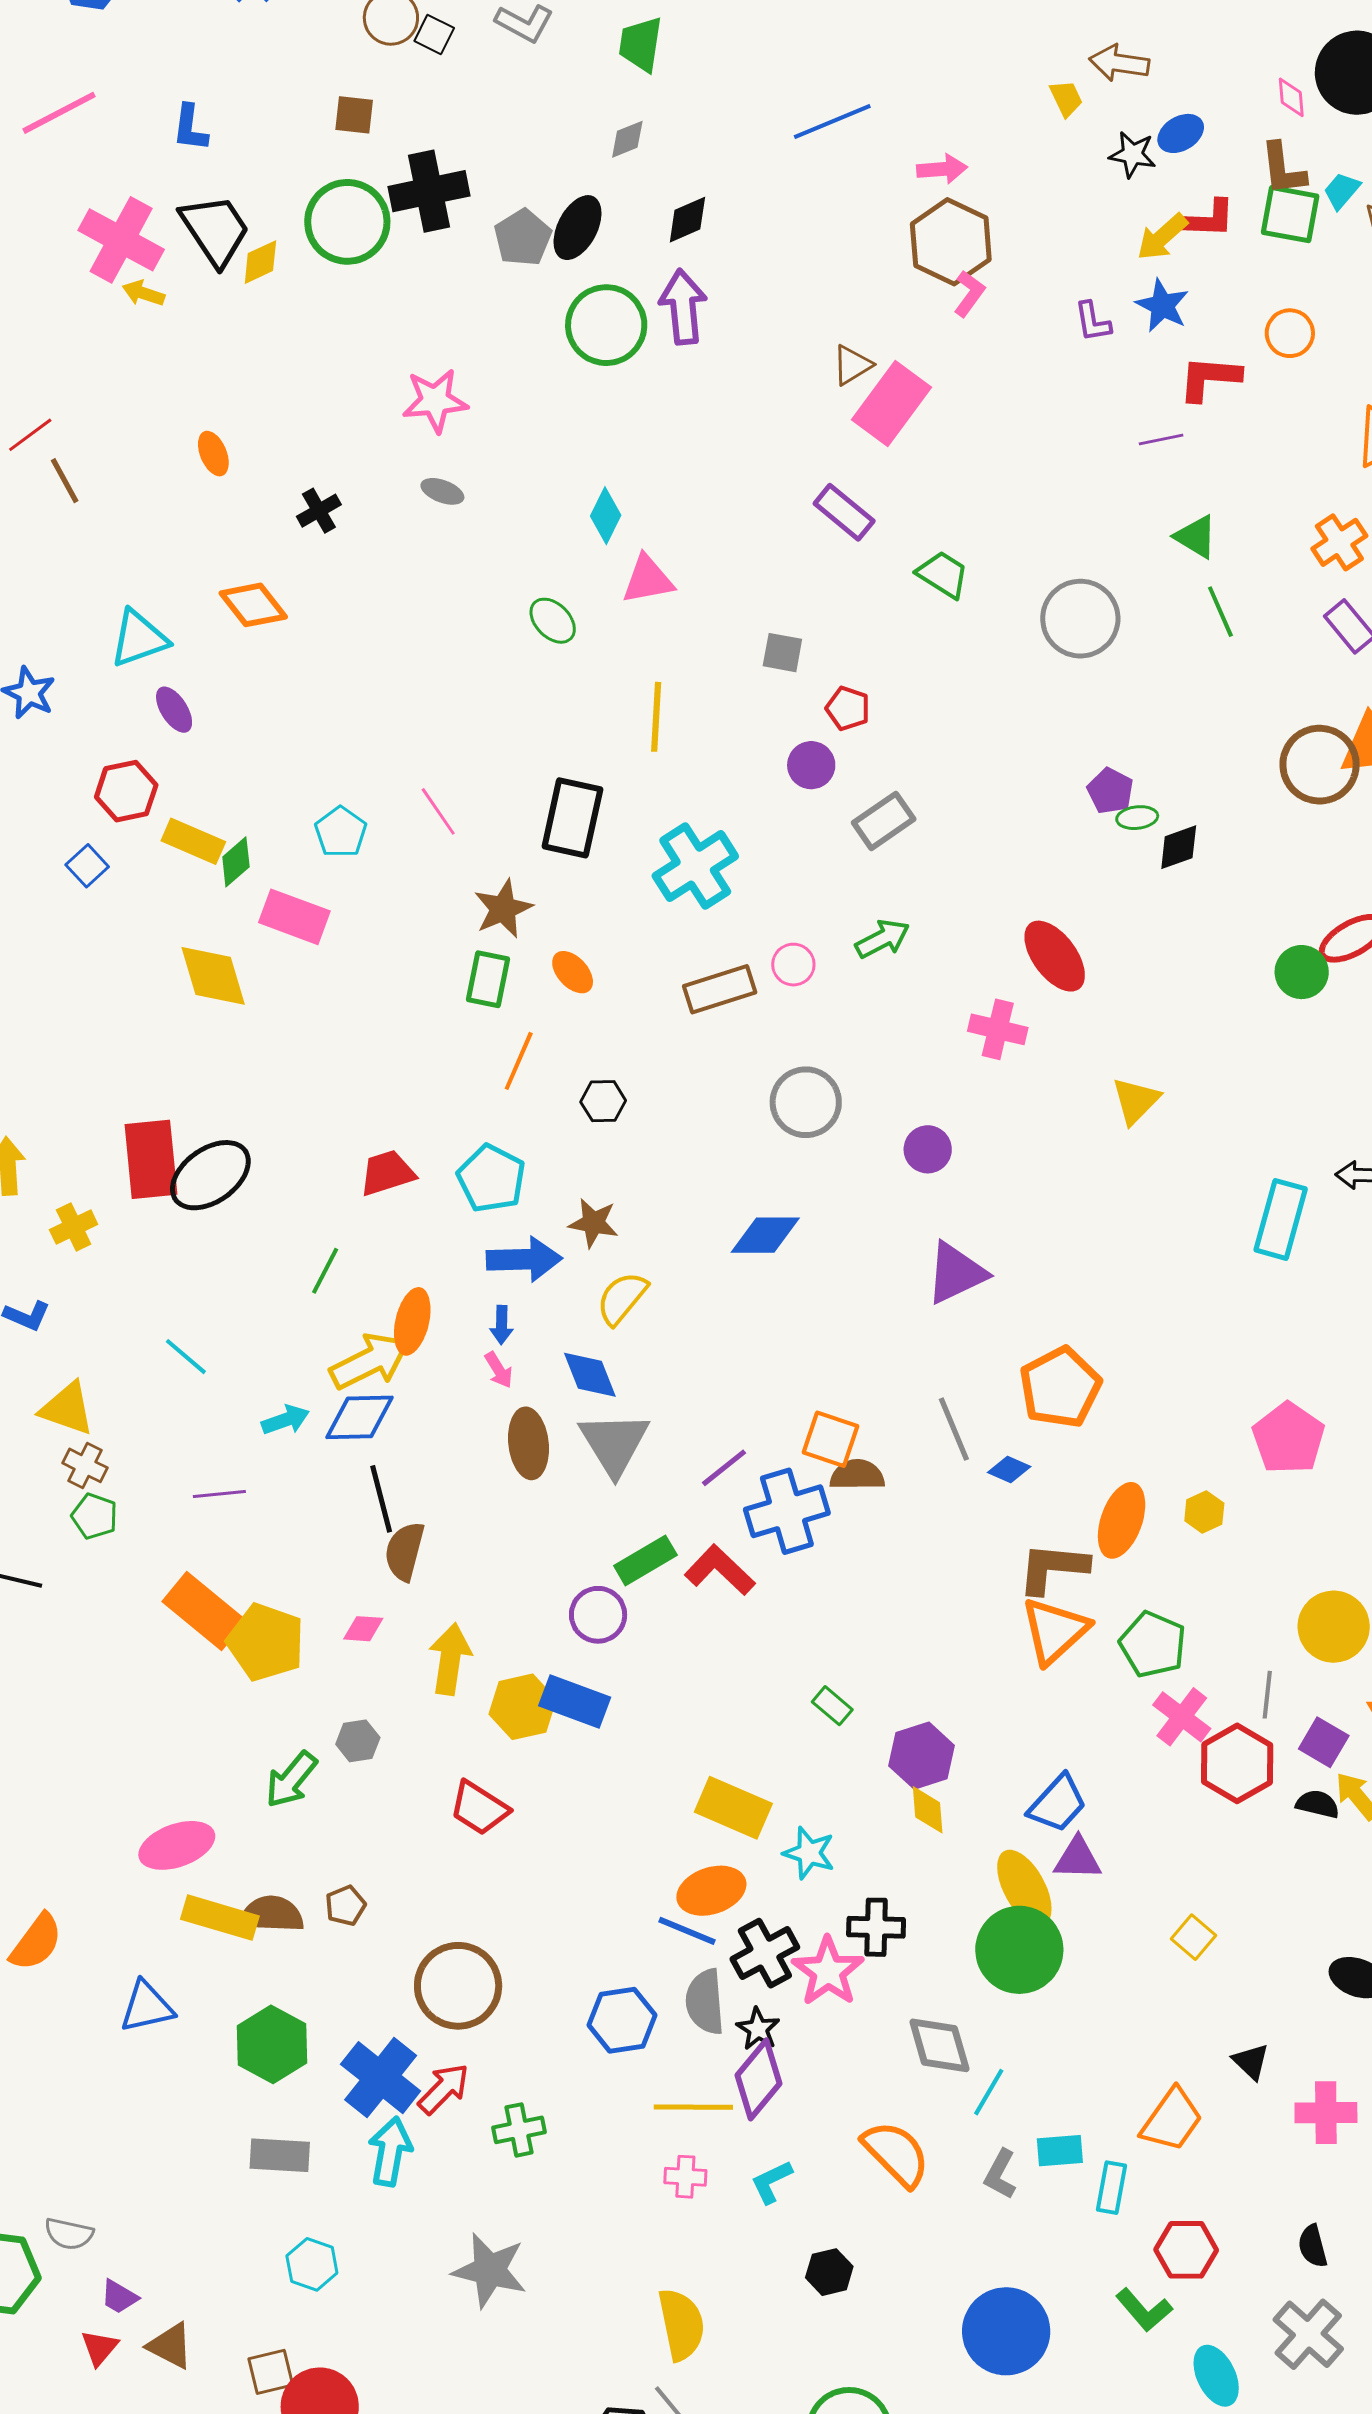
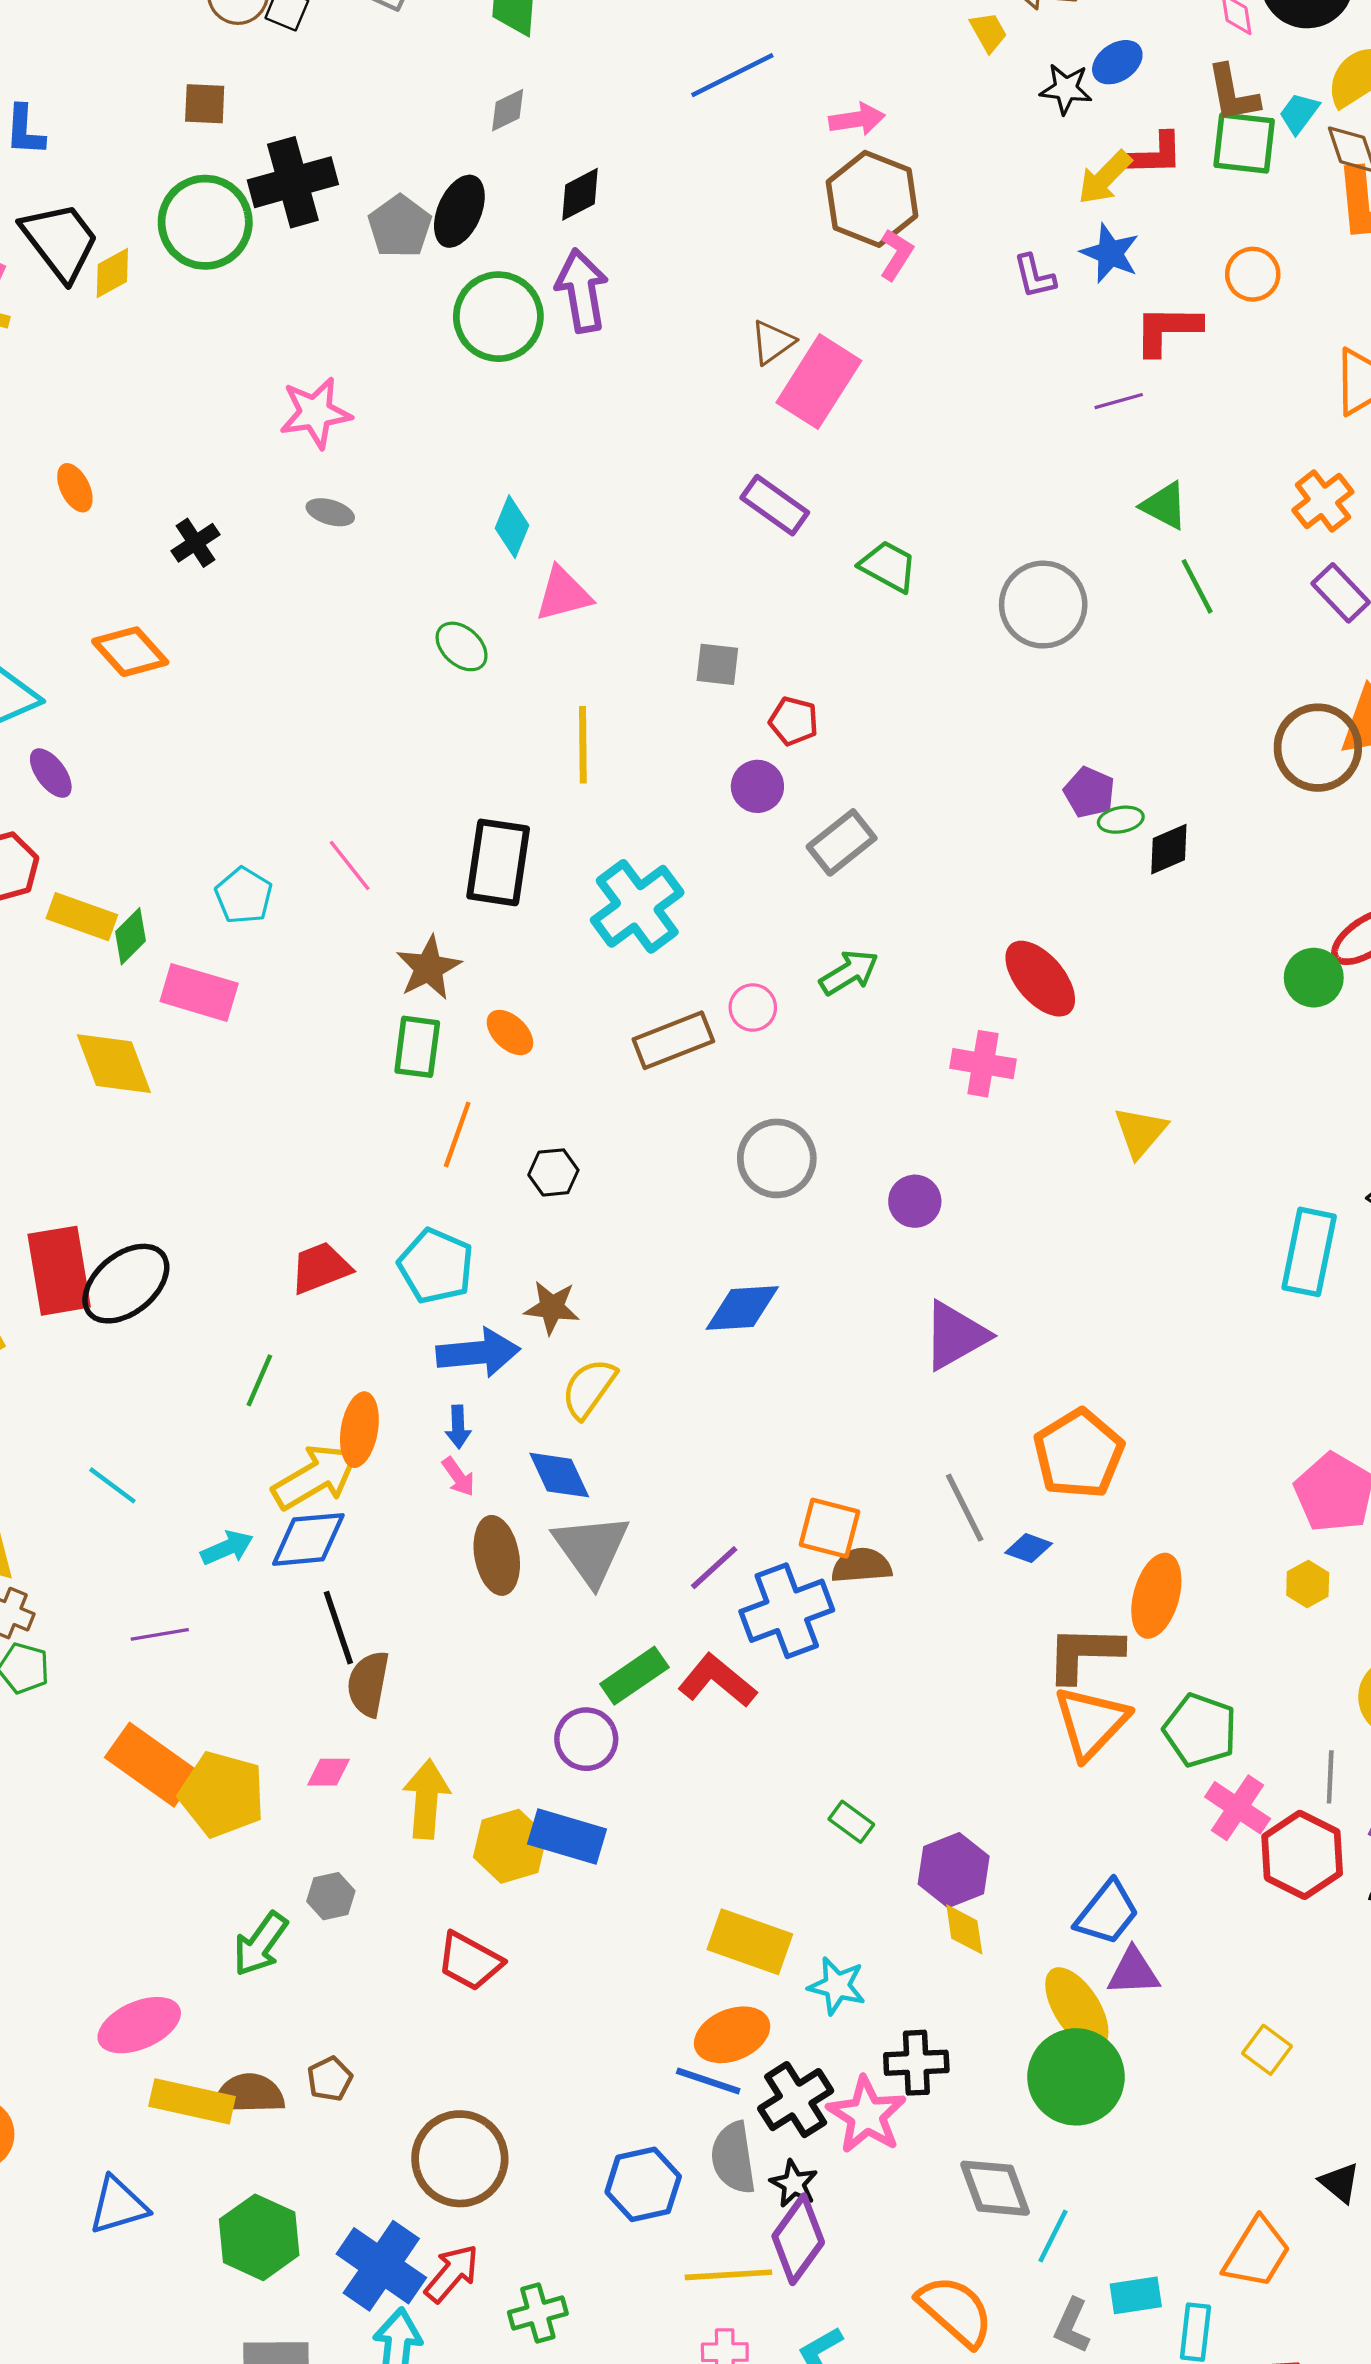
yellow hexagon: (1204, 1512) -> (1308, 1584), moved

